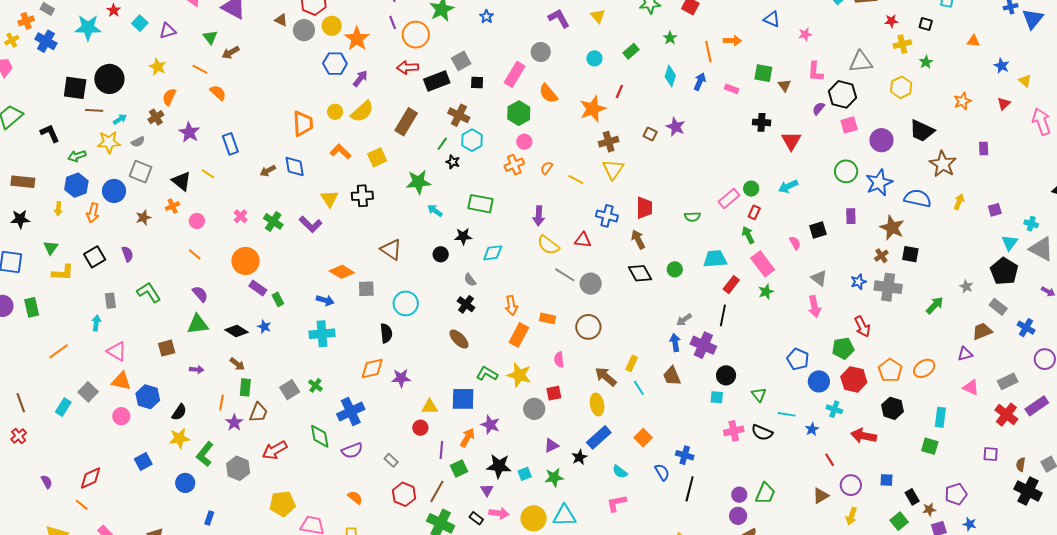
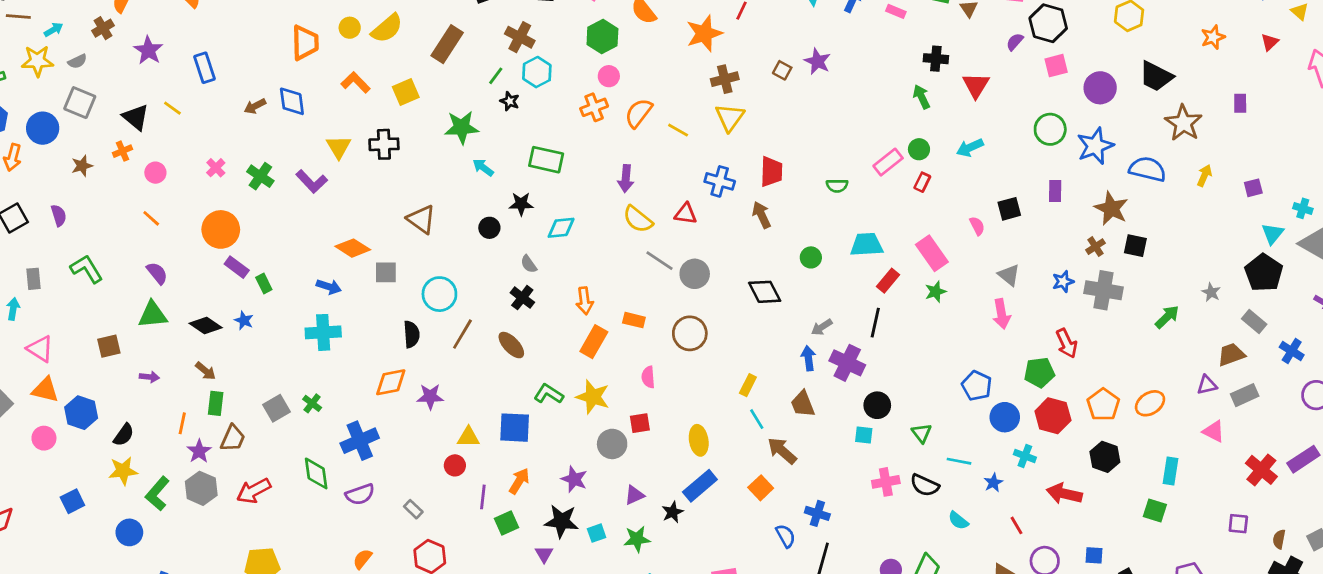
orange semicircle: (547, 168) -> (639, 113), size x1.6
green arrow: (748, 235) -> (921, 97), moved
black diamond: (640, 273) -> (765, 292), moved
brown arrow: (606, 377) -> (782, 451), moved
gray rectangle: (1008, 381) -> (1245, 395), moved
purple star: (490, 425) -> (574, 479), moved
gray hexagon: (238, 468) -> (201, 488), moved
cyan semicircle: (620, 472) -> (958, 520), moved
brown line: (437, 491) -> (462, 334), moved
orange semicircle: (355, 497) -> (362, 559), turned -91

